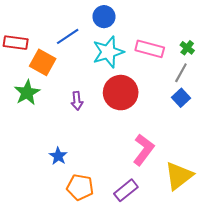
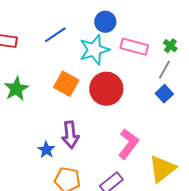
blue circle: (104, 17) -> (105, 22), moved
orange square: (43, 62) -> (66, 84), moved
purple arrow: (77, 101) -> (70, 135), moved, size x1.5

